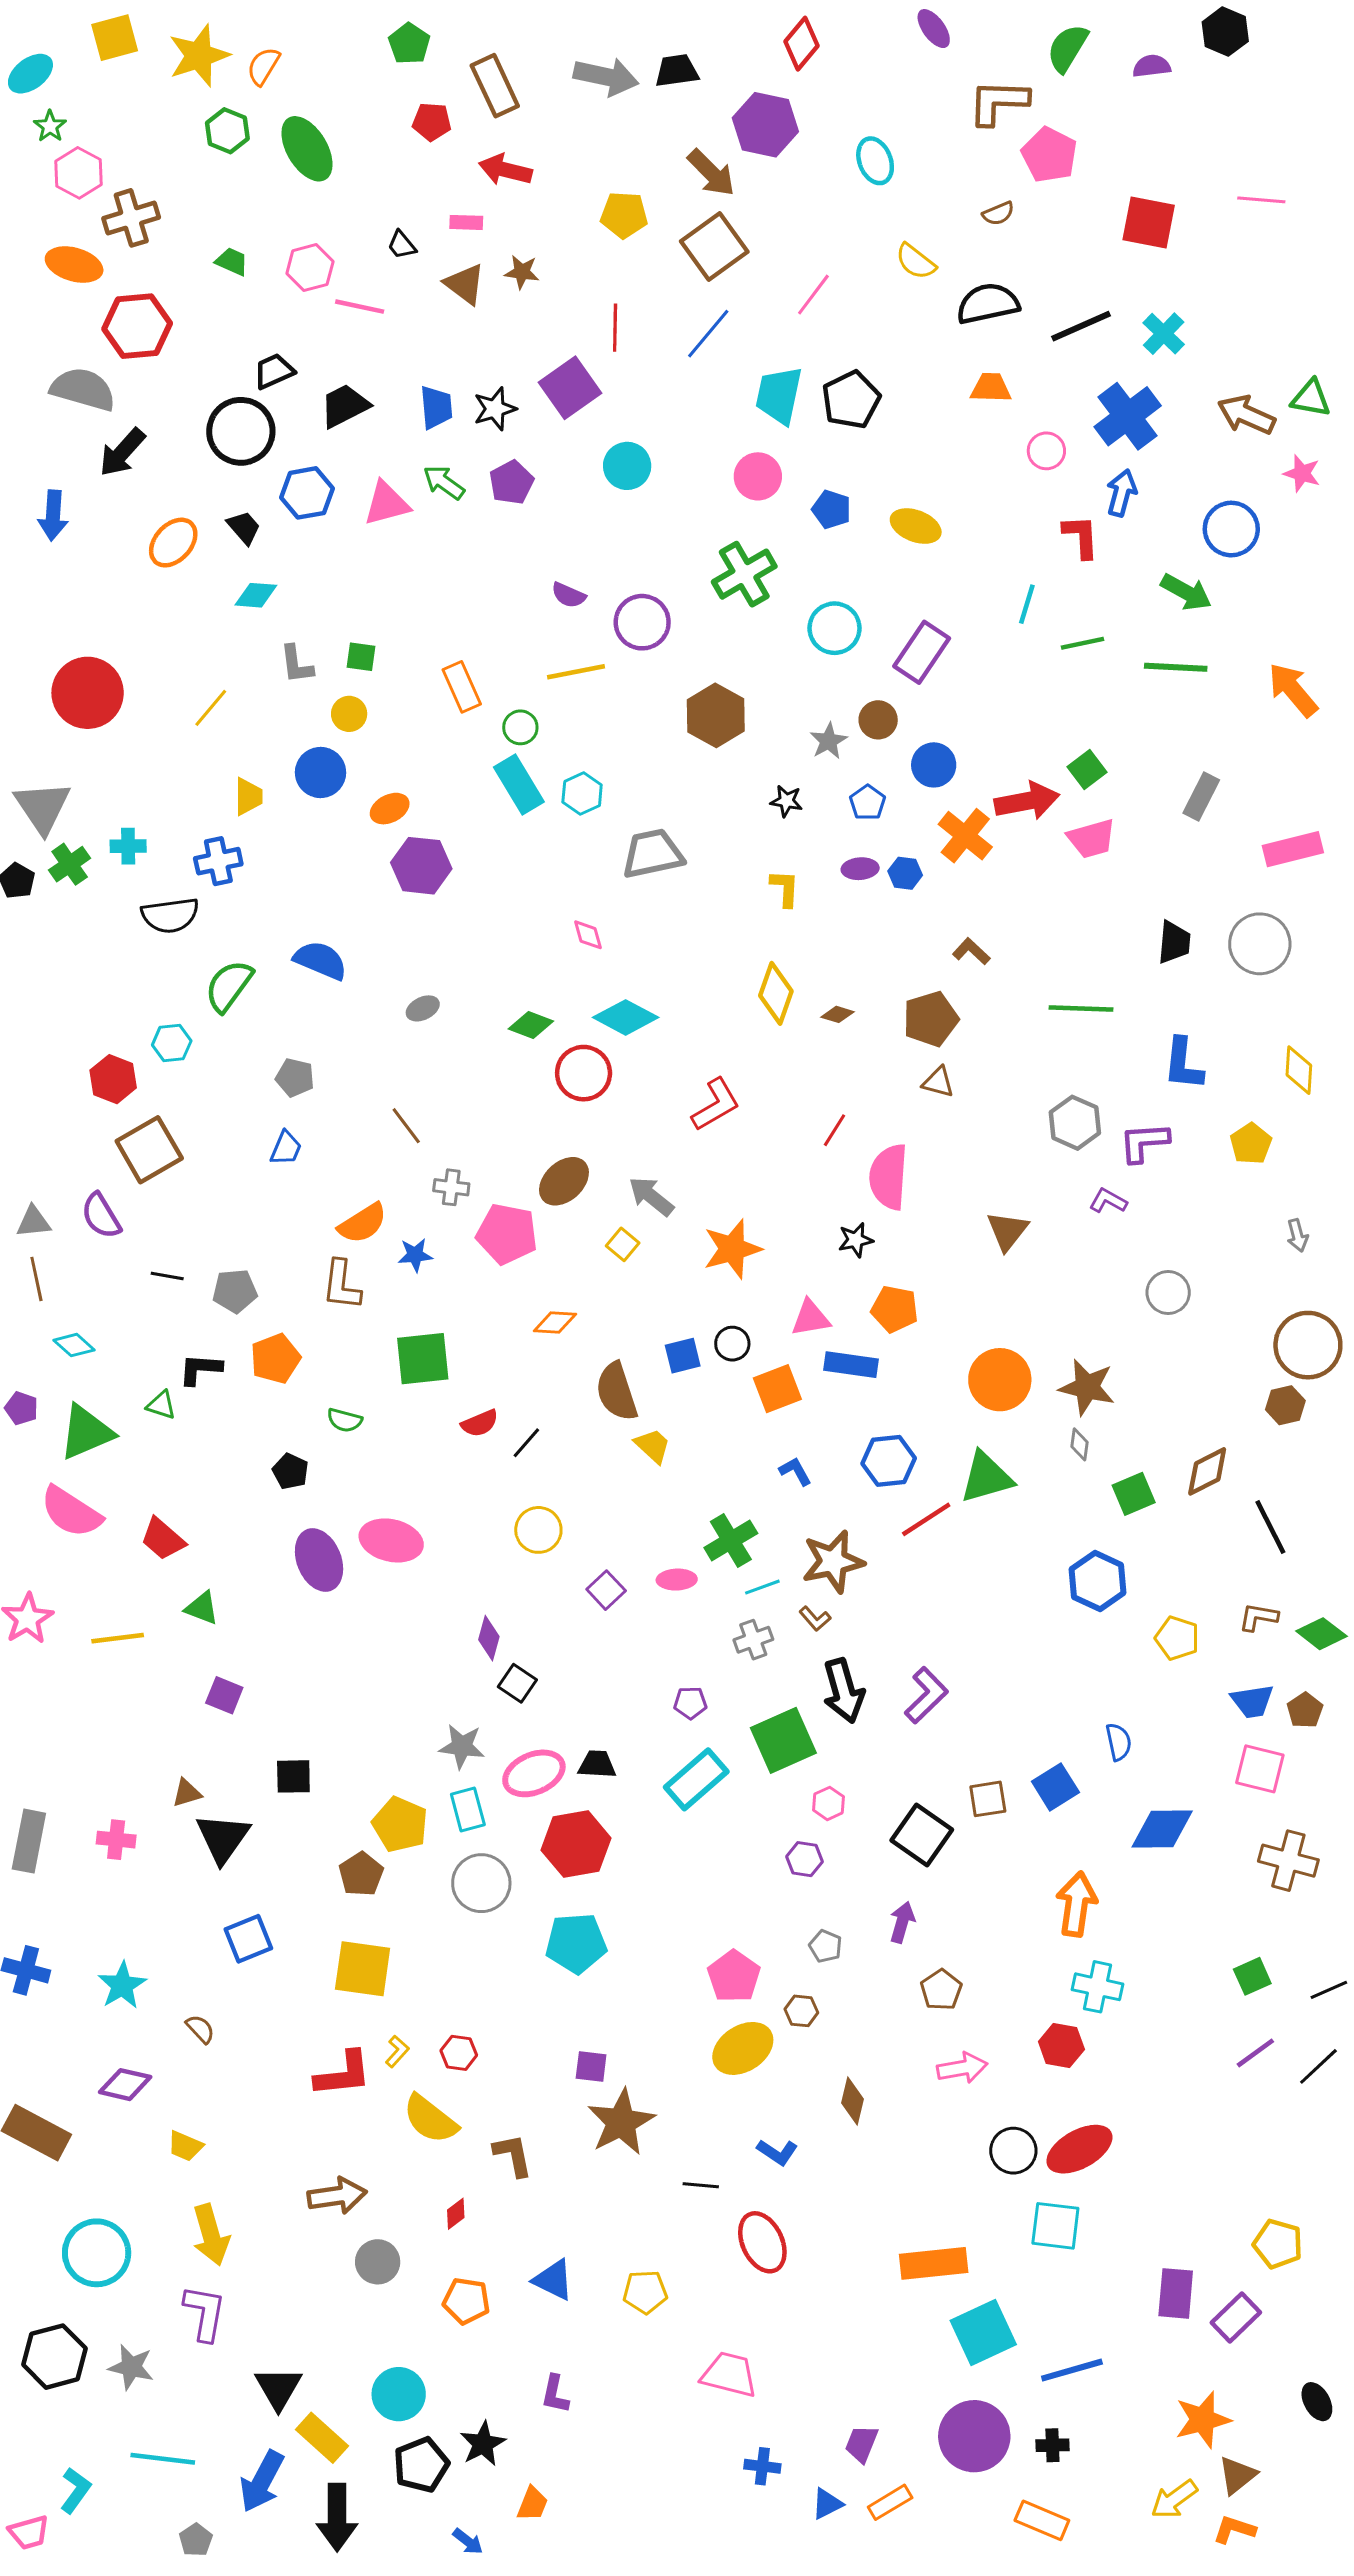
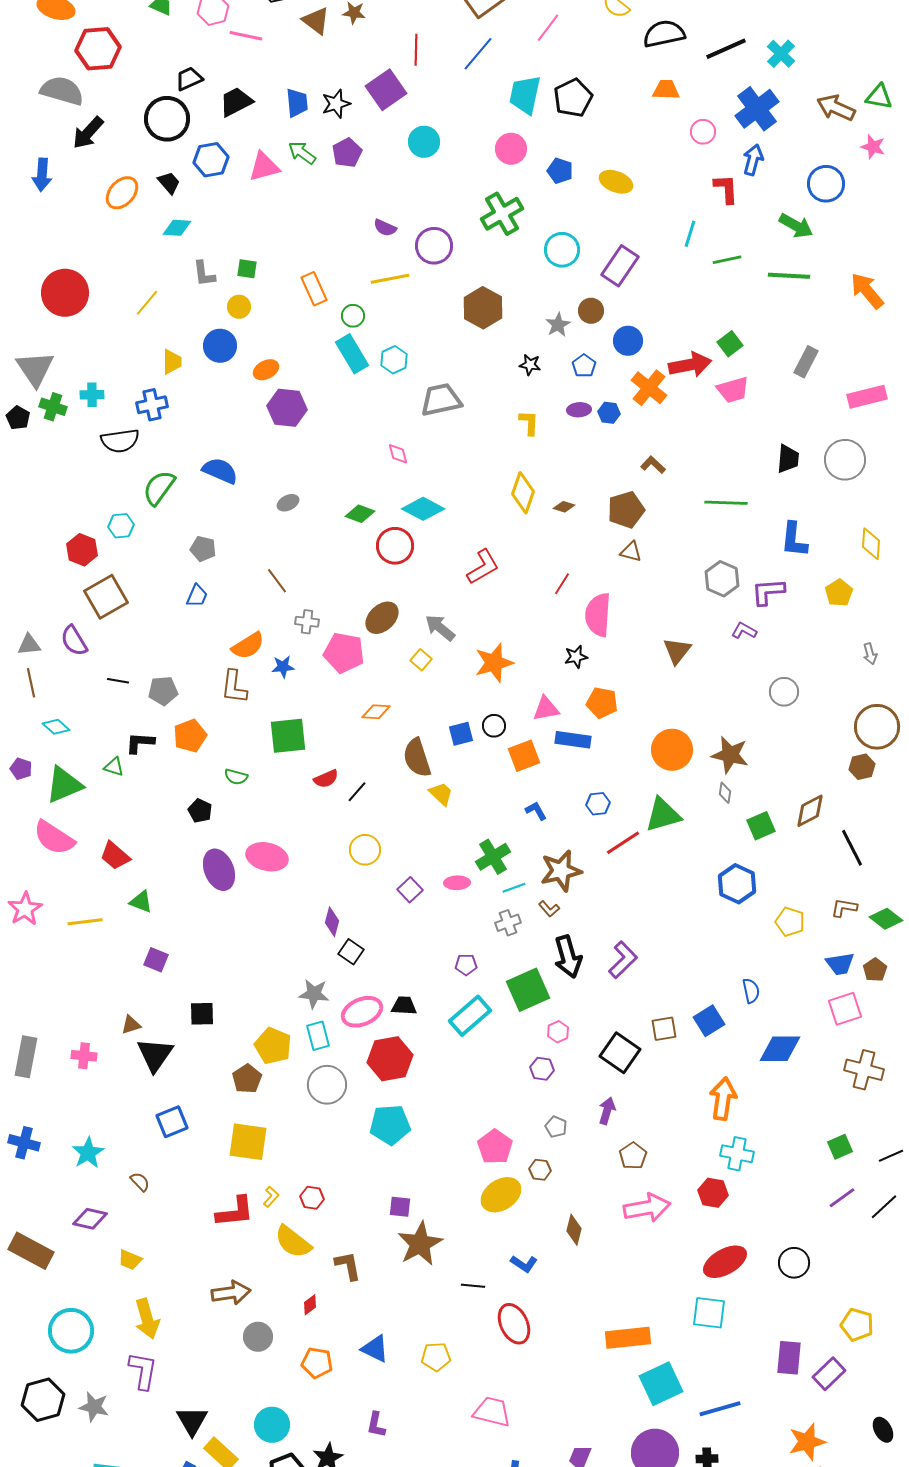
green cross: (70, 864) -> (53, 407), turned -36
blue hexagon: (889, 1461) -> (598, 804), size x0.7
pink square: (1260, 1769) -> (845, 1009), turned -32
pink arrow: (962, 2068) -> (647, 1208), size x1.4
black circle: (1013, 2151) -> (794, 1263), moved

